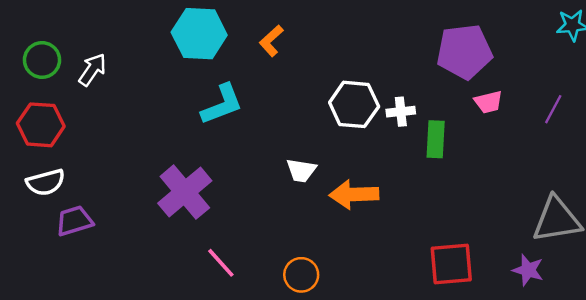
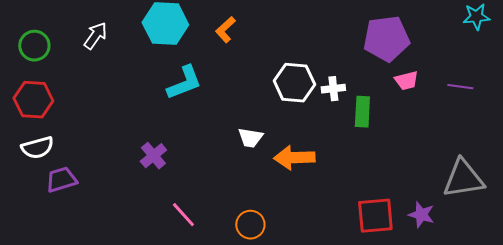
white arrow: (92, 70) -> (95, 36), moved
purple line: (553, 109) -> (460, 87), turned 70
purple cross: (185, 192) -> (153, 156), size x0.6
purple star: (528, 270) -> (421, 215), moved

